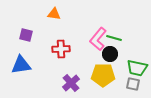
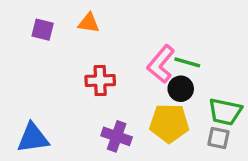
purple square: (26, 35) -> (43, 30), moved
blue triangle: (21, 65) -> (33, 138), moved
purple cross: (71, 83) -> (117, 136), turned -30

